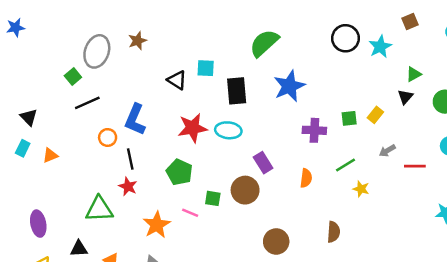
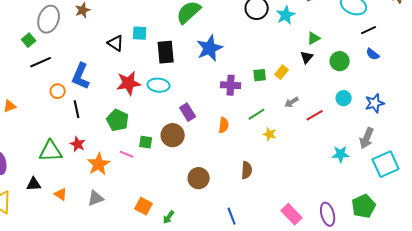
red line: (415, 166) -> (315, 115), turned -30
red star: (128, 186) -> (78, 144), moved

